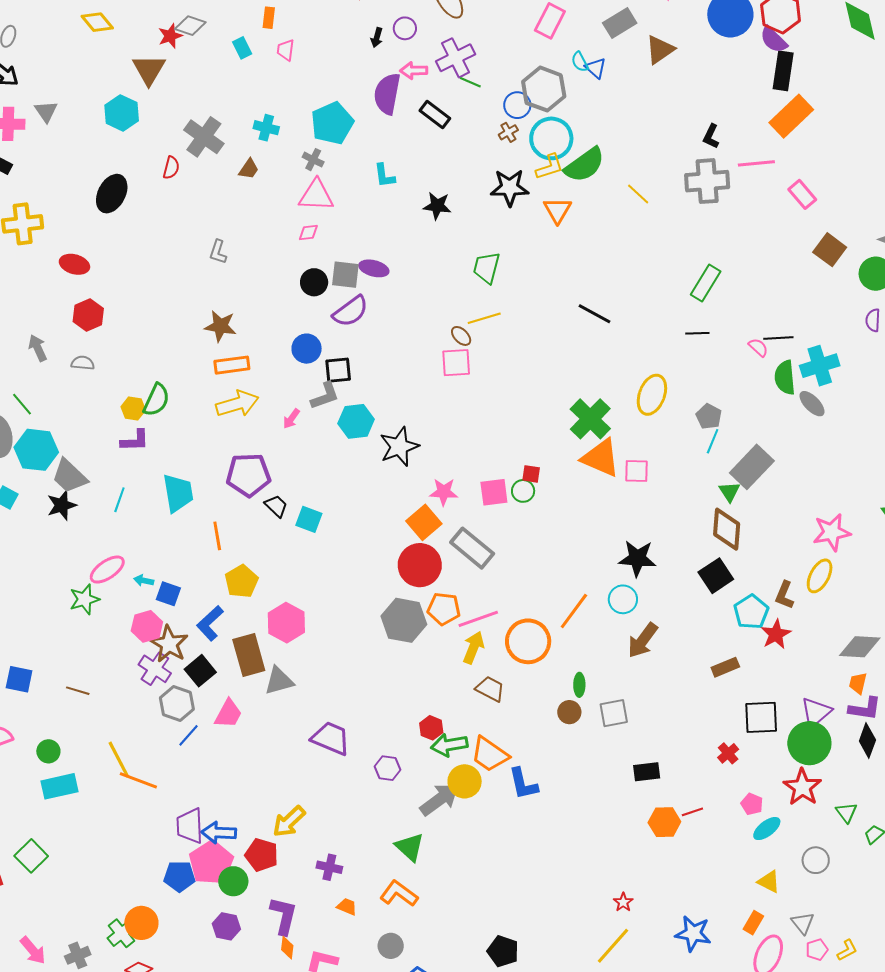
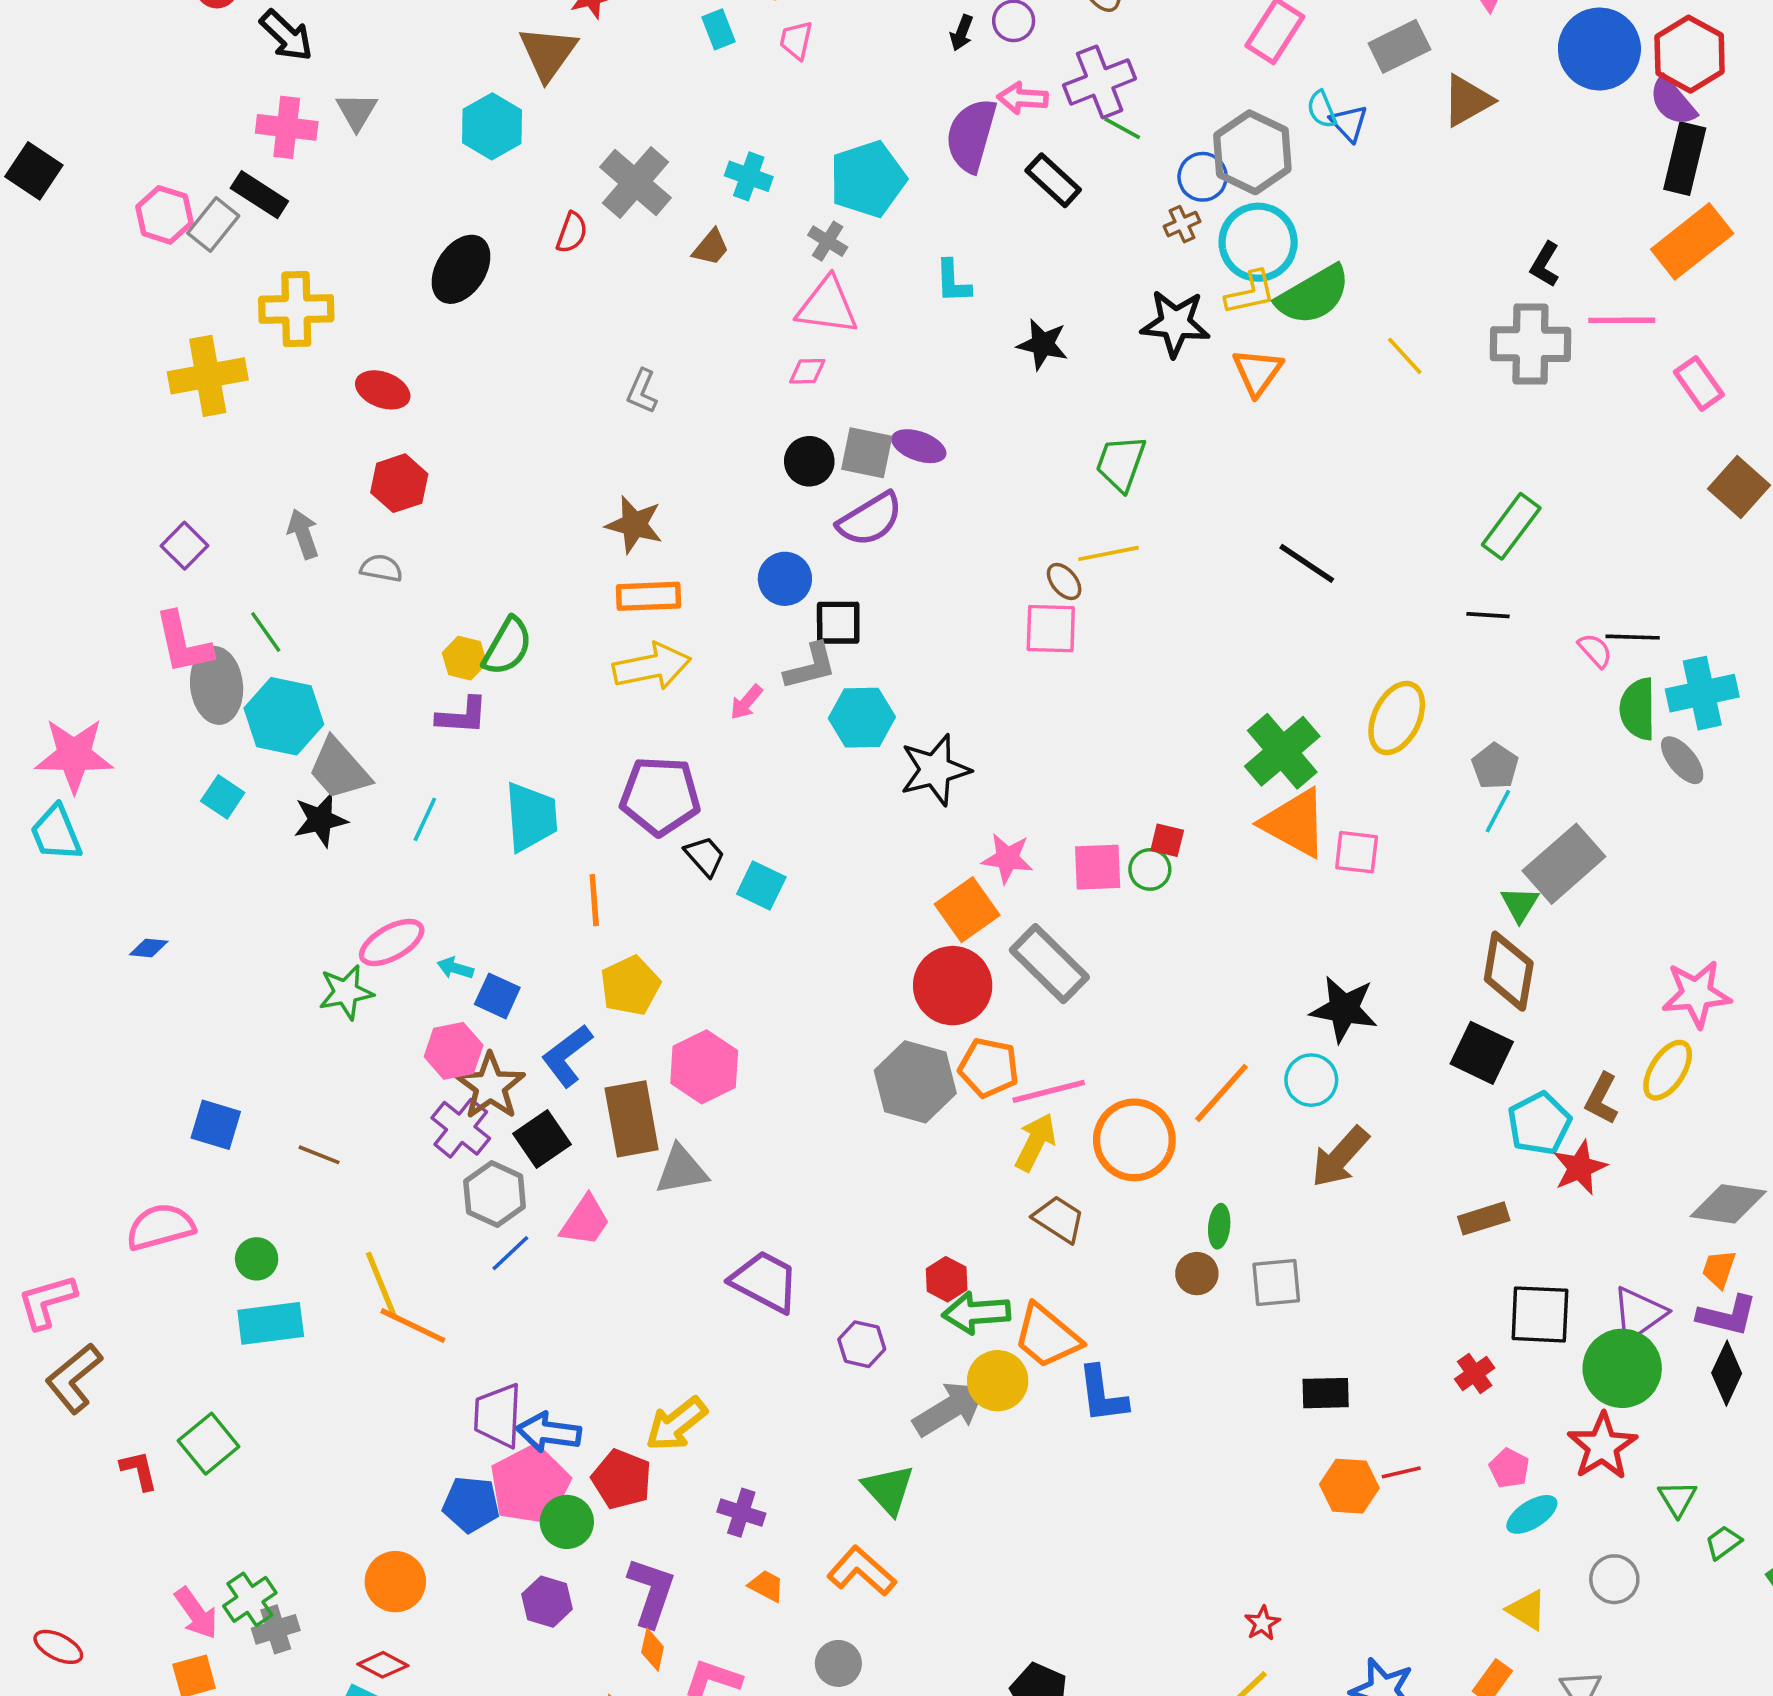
black square: (716, 576) -> (1482, 1053), turned -36
green cross: (122, 933) -> (250, 1599), moved

